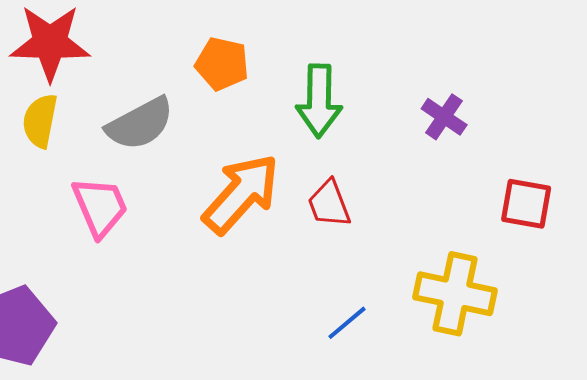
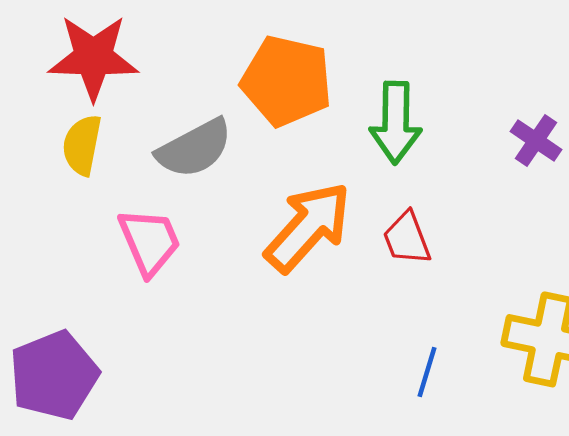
orange pentagon: (222, 64) -> (287, 81), size x1.5
blue line: (347, 323) -> (427, 372), turned -33

